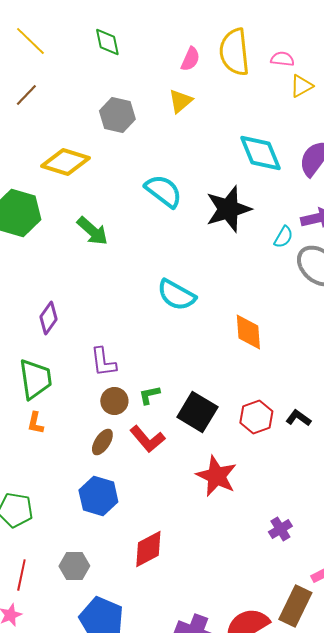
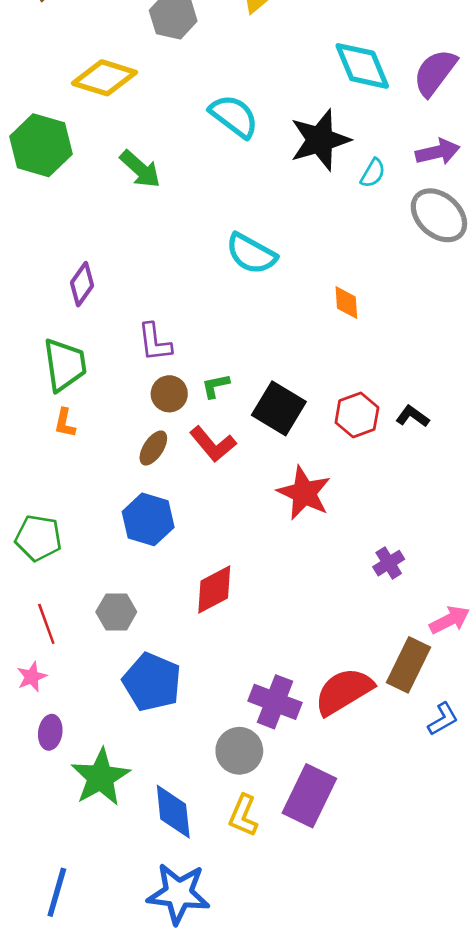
cyan semicircle: (283, 237) -> (373, 173), moved
orange diamond: (248, 332) -> (346, 303), size x0.7
red line: (21, 575) -> (46, 624), turned -32

